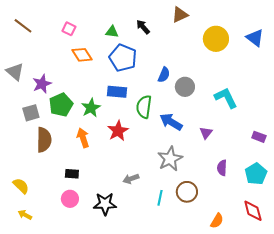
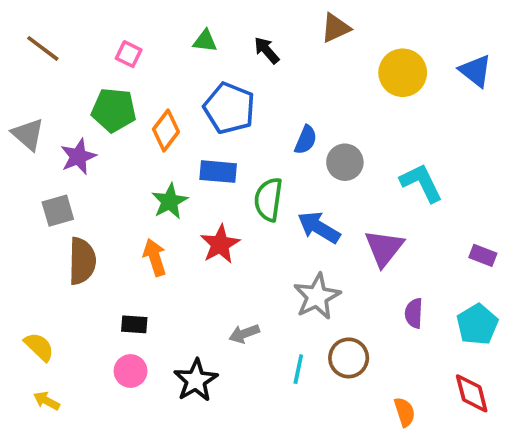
green triangle: (112, 32) -> (205, 41), moved
orange diamond: (82, 55) -> (166, 131), moved, turned 70
green pentagon: (61, 105) -> (114, 110), moved, turned 30
purple triangle: (206, 133) -> (384, 248), size x1.6
black star: (105, 204) -> (196, 380), turned -30
orange semicircle: (217, 221) -> (405, 412), turned -49

